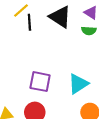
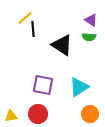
black triangle: (60, 17) -> (62, 45), moved

